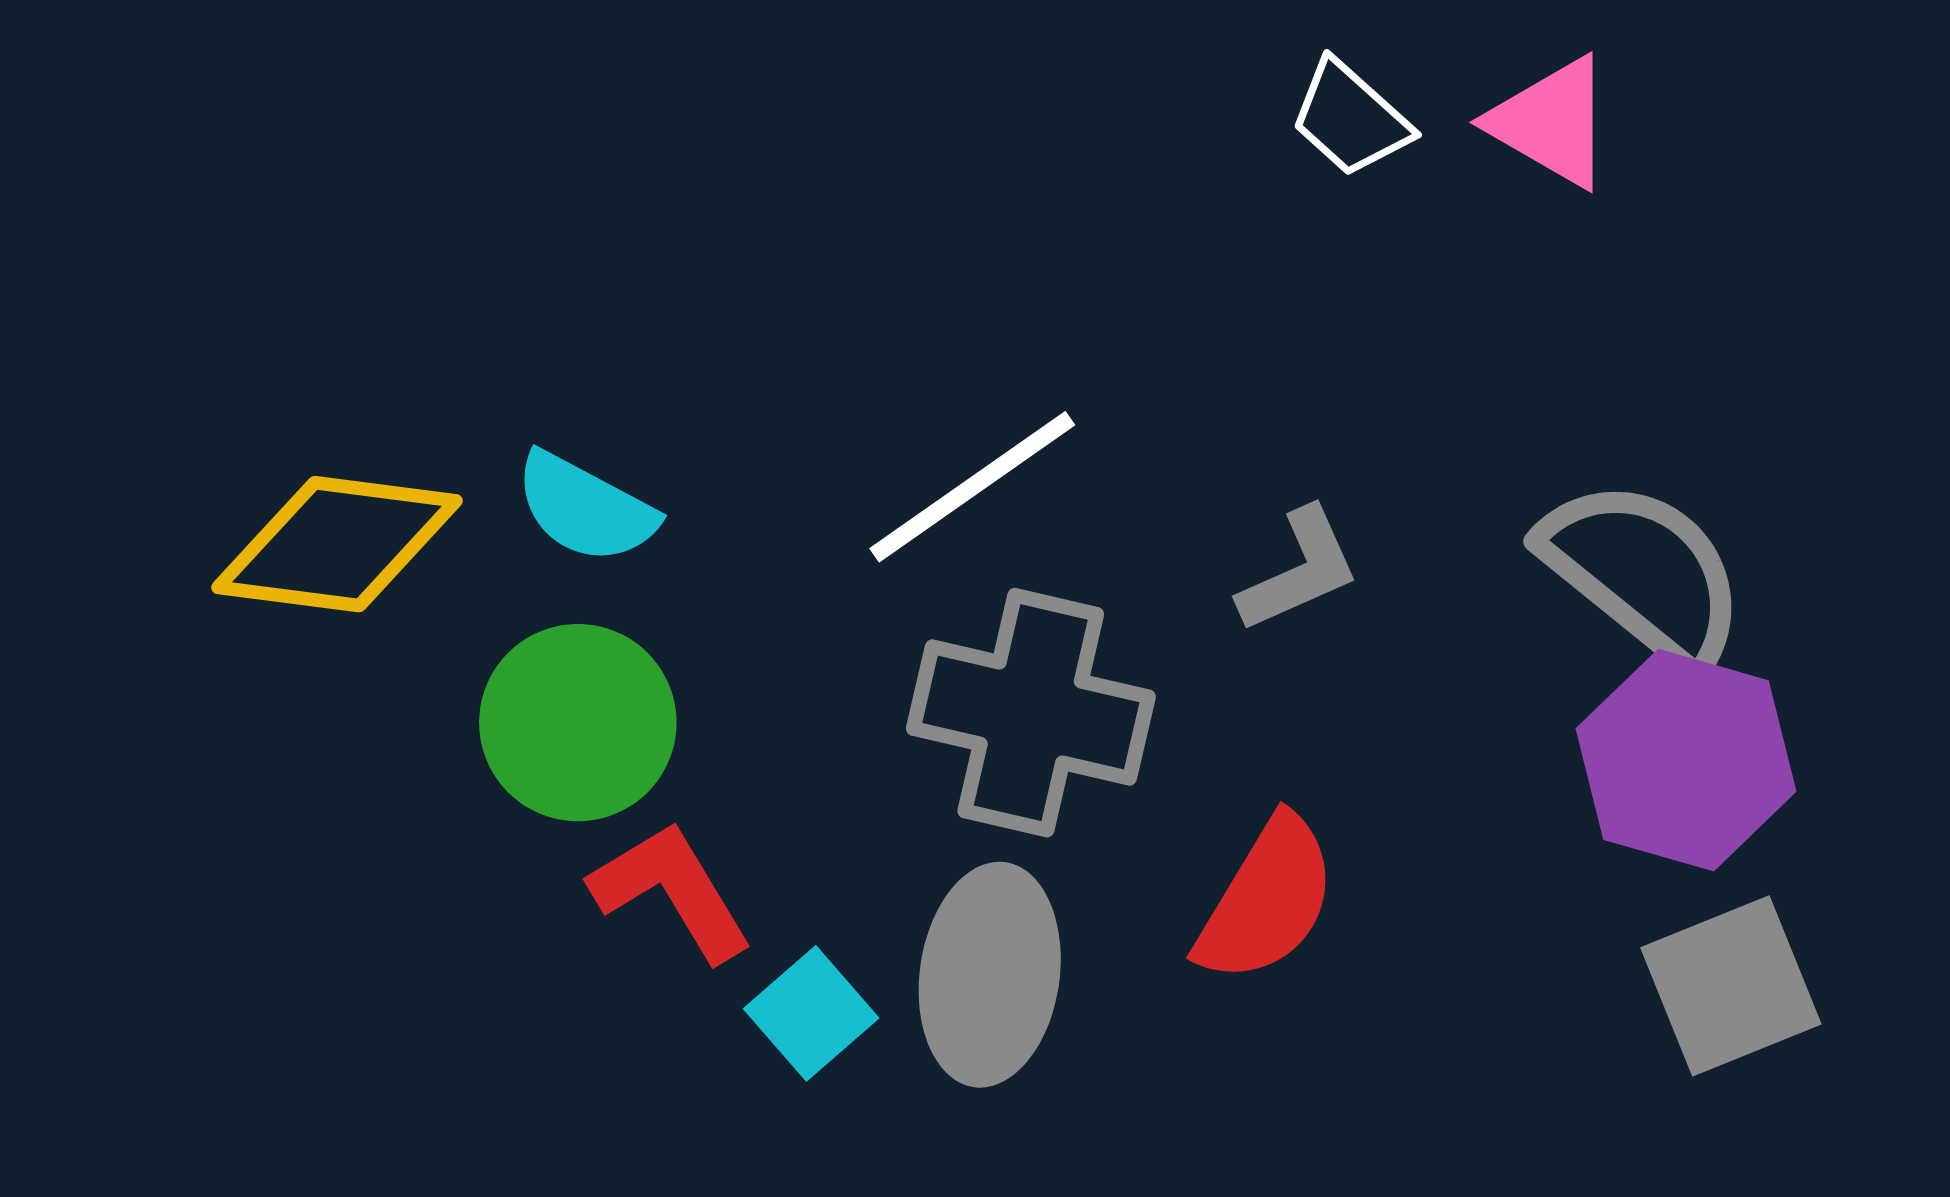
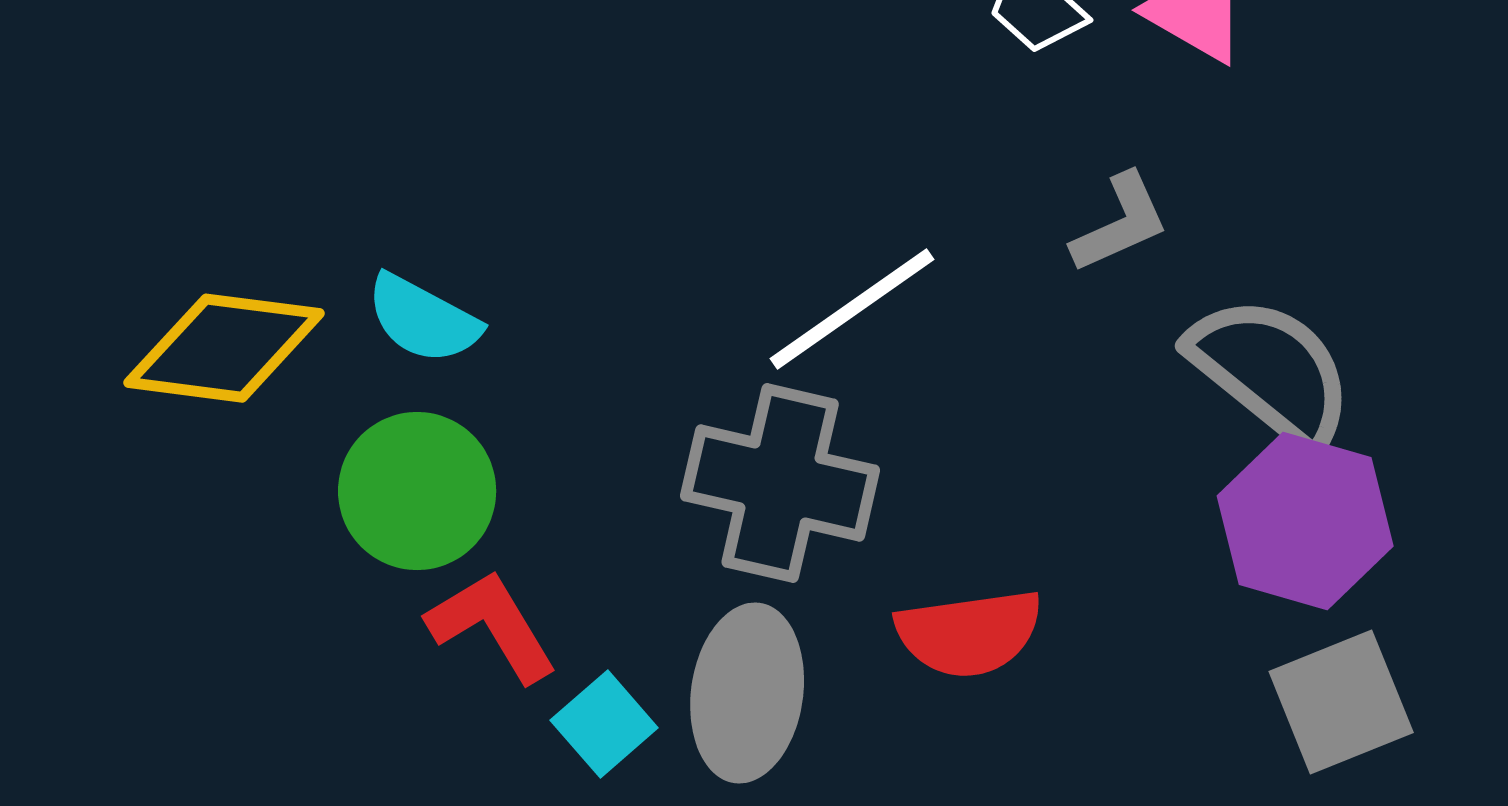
white line: (972, 487) -> (852, 309), moved
gray L-shape: (1299, 570) -> (1120, 223), moved
red semicircle: (1267, 900) -> (969, 633), turned 51

